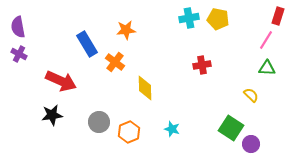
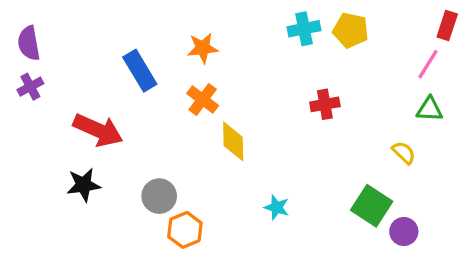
purple cross: (19, 54) -> (30, 87), turned 35
orange cross: (115, 62) -> (203, 100), moved
orange hexagon: (129, 132) -> (185, 230), moved

